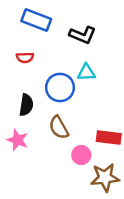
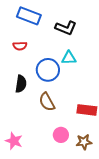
pink star: (18, 140) -> (14, 141), moved
pink circle: (81, 155) -> (61, 135), moved
brown star: (105, 178) -> (84, 142), size x0.7

